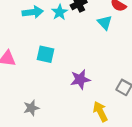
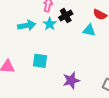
cyan triangle: (105, 23) -> (89, 30), turned -32

